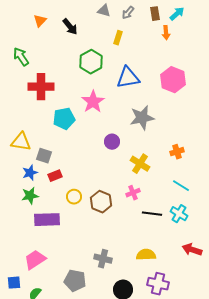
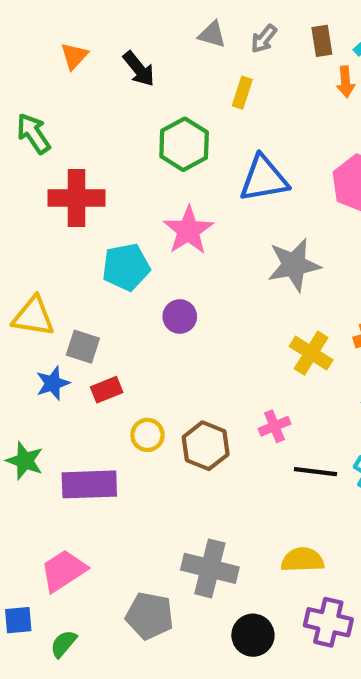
purple circle: (112, 142) -> (180, 317), moved
yellow cross: (140, 164) -> (311, 353), moved
green star: (30, 196) -> (25, 461), moved, turned 30
gray cross: (103, 259) -> (210, 568), size x1.4

